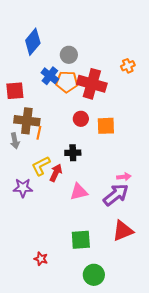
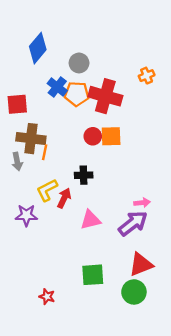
orange square: (106, 126) -> (111, 136), moved
green circle: (94, 275) -> (134, 292), moved

